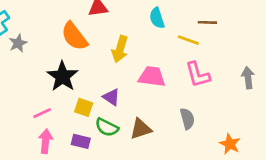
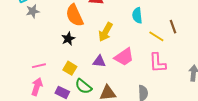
brown line: (207, 22) -> (173, 27), turned 56
black star: (62, 76) -> (68, 39), moved, size x0.6
pink trapezoid: (152, 77) -> (124, 57), turned 125
purple triangle: (111, 97) -> (99, 61), moved, turned -40

